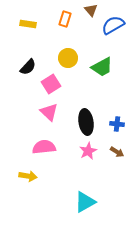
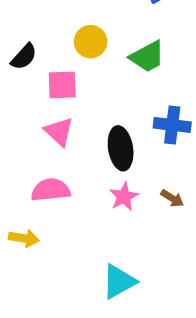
pink square: (51, 84) -> (62, 85), turned 30
blue cross: (117, 124) -> (172, 125), moved, size x1.5

